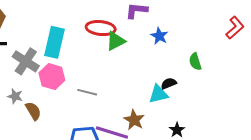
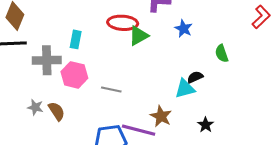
cyan rectangle: (55, 42) -> (76, 39), size x0.6
gray cross: (26, 61) -> (47, 60), turned -32
gray star: (15, 96) -> (35, 107), moved

